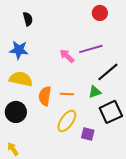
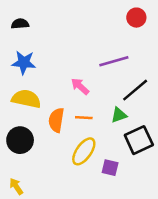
red circle: (100, 13) -> (136, 18), moved
black semicircle: (28, 19) -> (20, 24), moved, turned -80
pink arrow: (67, 56) -> (80, 86), moved

